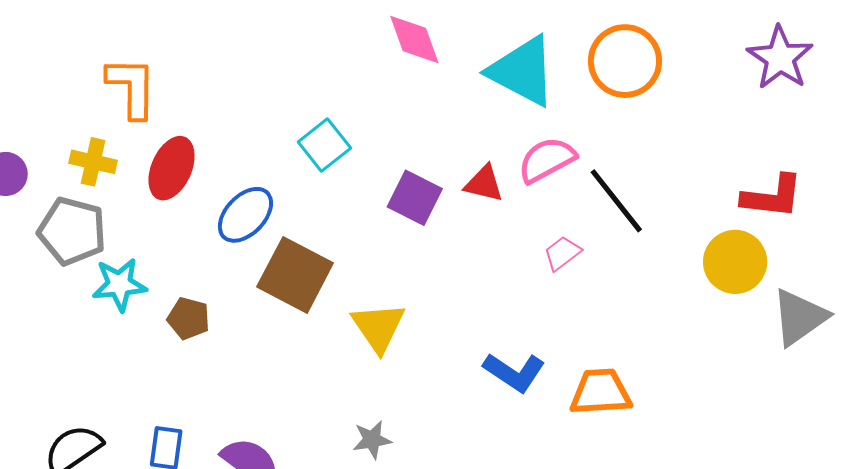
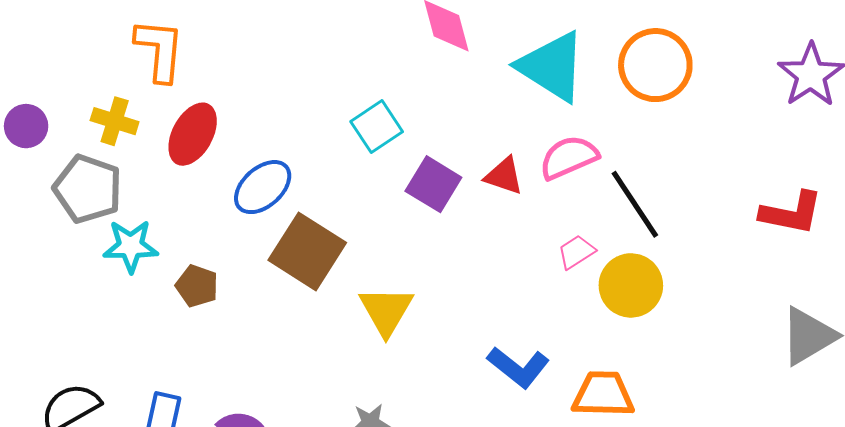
cyan square: (324, 145) -> (377, 127), moved
yellow circle: (735, 262) -> (631, 285), moved

